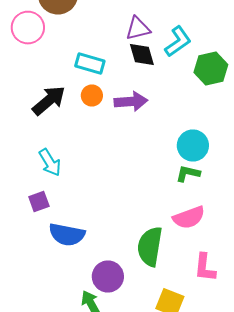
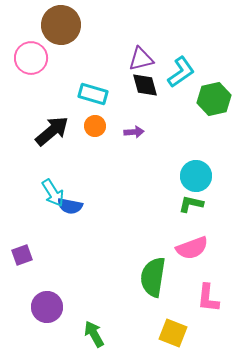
purple arrow: (131, 102) -> (134, 132), size x0.6
purple square: (39, 202) -> (22, 255), moved
blue semicircle: (67, 234) -> (70, 206), moved, size x0.7
purple circle: (108, 276) -> (47, 307), moved

